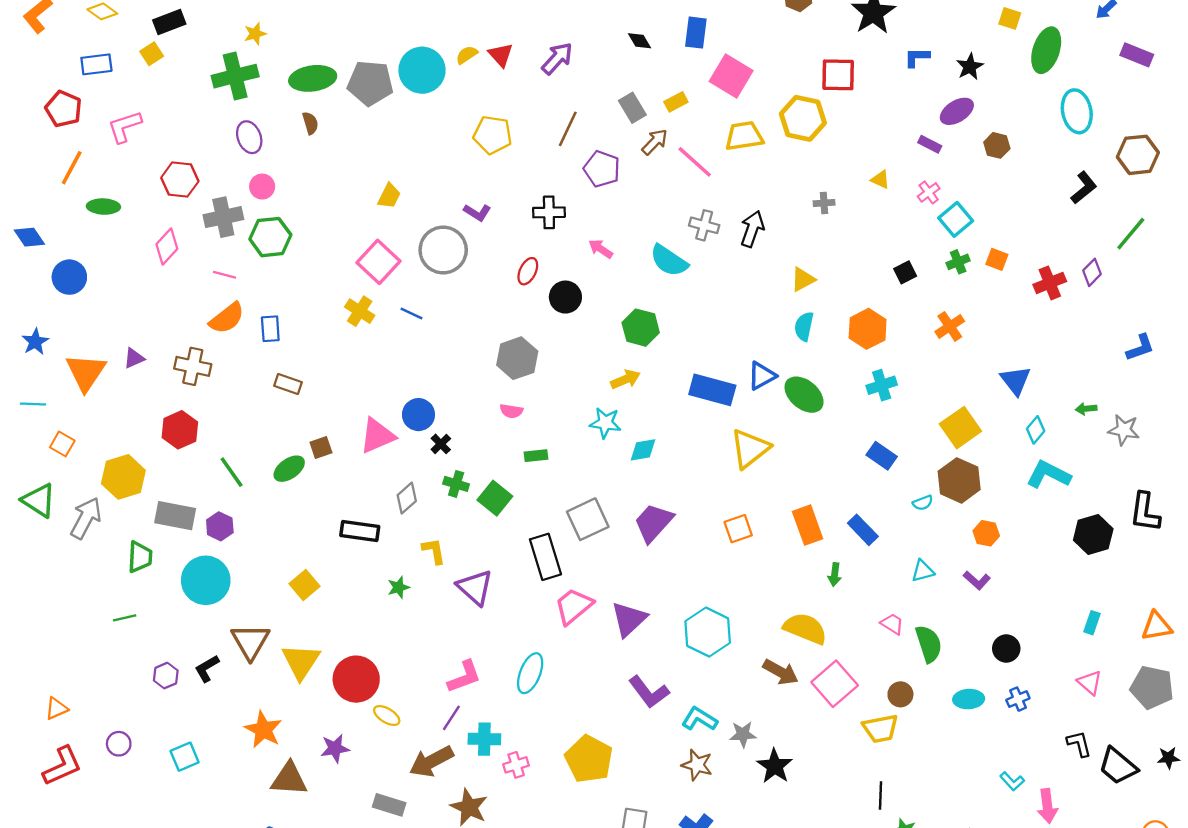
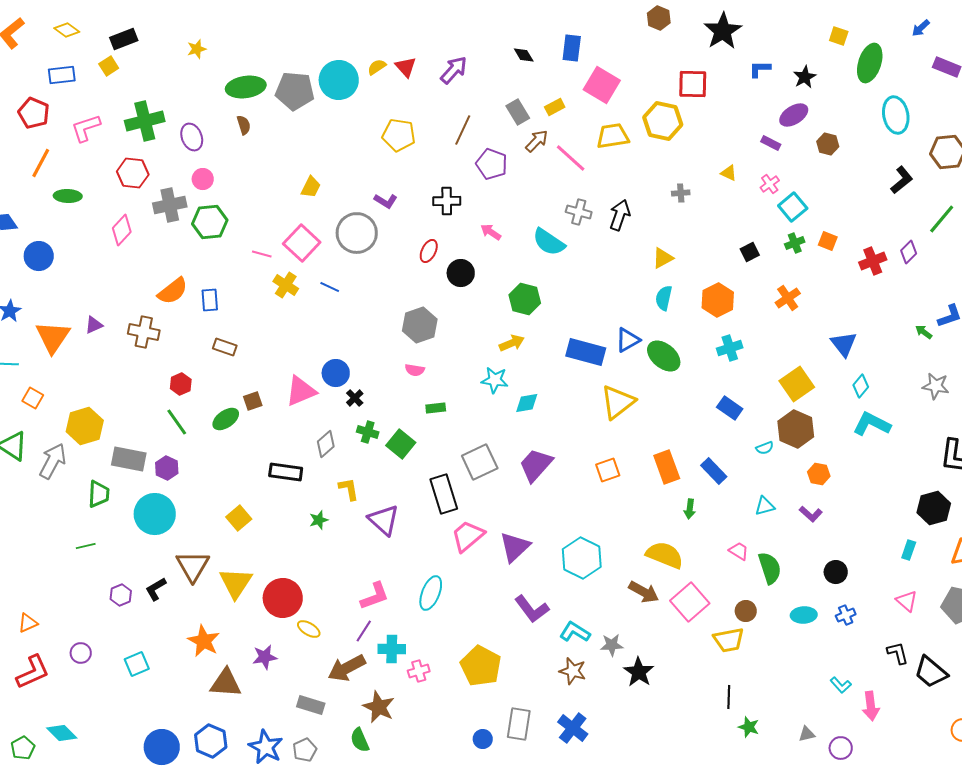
green cross: (235, 76) -> (145, 121), moved
pink line: (225, 275) -> (262, 254), moved
green arrow: (1086, 409) -> (924, 332), moved, turned 42
red hexagon: (180, 430) -> (181, 384), moved, size x0.7
black hexagon: (1093, 534) -> (934, 508), moved

